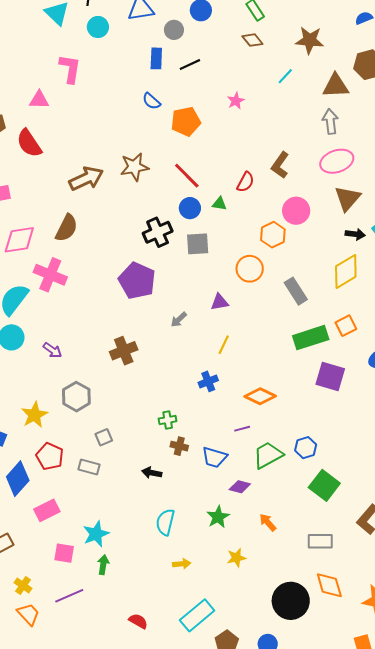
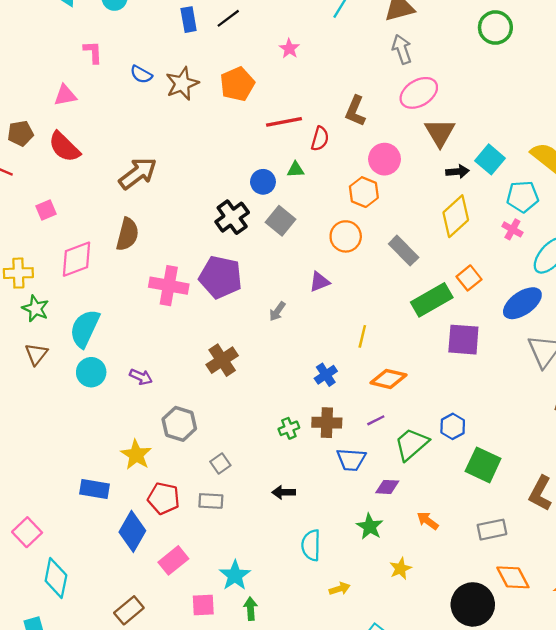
pink L-shape: (70, 69) -> (93, 52), size x0.7
blue semicircle: (151, 101) -> (141, 74), moved
brown star: (134, 167) -> (182, 84), moved
red line: (187, 176) -> (284, 122), moved, turned -44
gray square: (198, 244) -> (281, 221), turned -35
pink cross: (50, 275) -> (169, 286), moved
yellow line: (224, 345) -> (362, 336), moved
brown cross: (179, 446) -> (327, 423), moved, size x1.4

